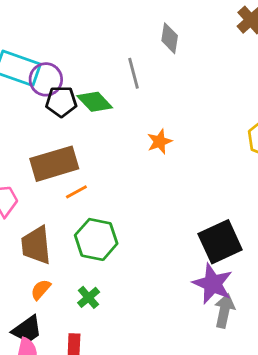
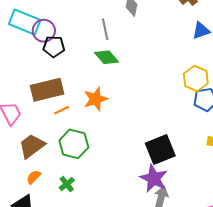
green diamond: (95, 102) -> (107, 57), moved
orange star: (160, 142) -> (96, 99), moved, size x1.4
brown trapezoid: (36, 245) -> (32, 146), turned 56

